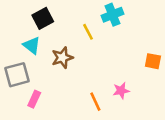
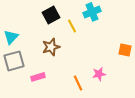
black square: (43, 18) -> (51, 15), moved
cyan triangle: (32, 45) -> (11, 37), moved, turned 35
pink rectangle: (34, 99) -> (38, 77), moved, turned 48

